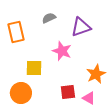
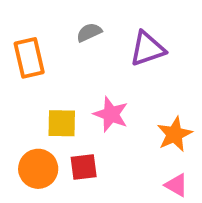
pink star: (62, 51) -> (111, 114), moved
red square: (68, 92) -> (84, 167), moved
pink triangle: (89, 98) -> (176, 185), moved

